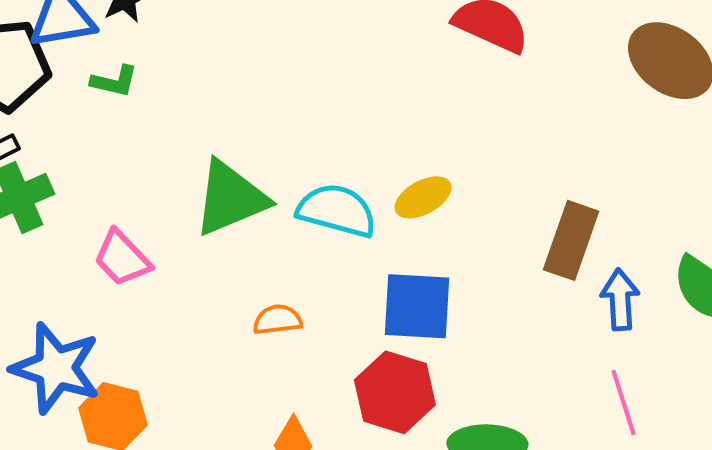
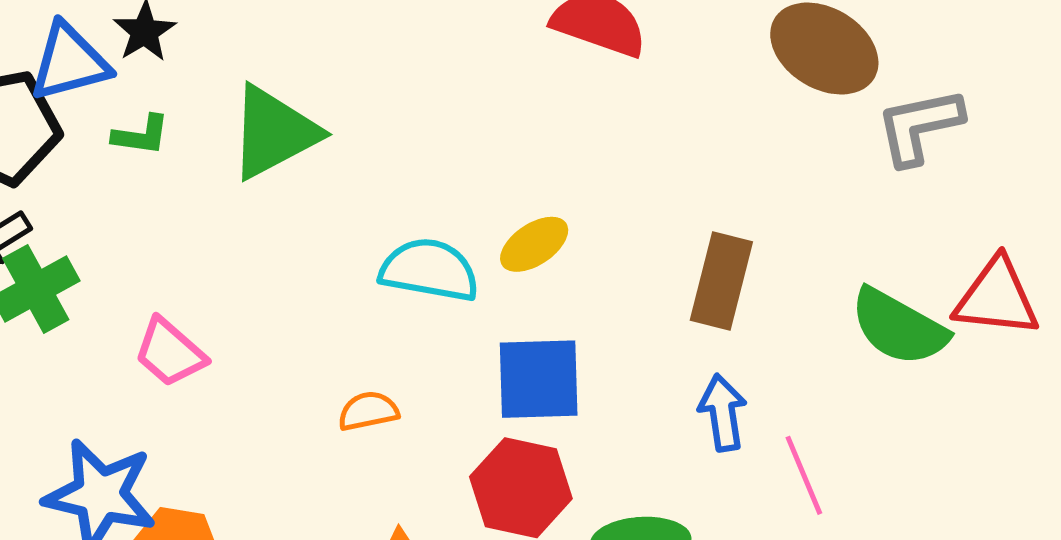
green triangle: (230, 198) -> (274, 132), moved
blue arrow: (620, 300) -> (723, 413), moved

